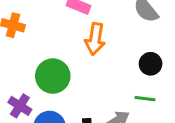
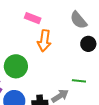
black circle: (151, 64) -> (88, 44), moved

